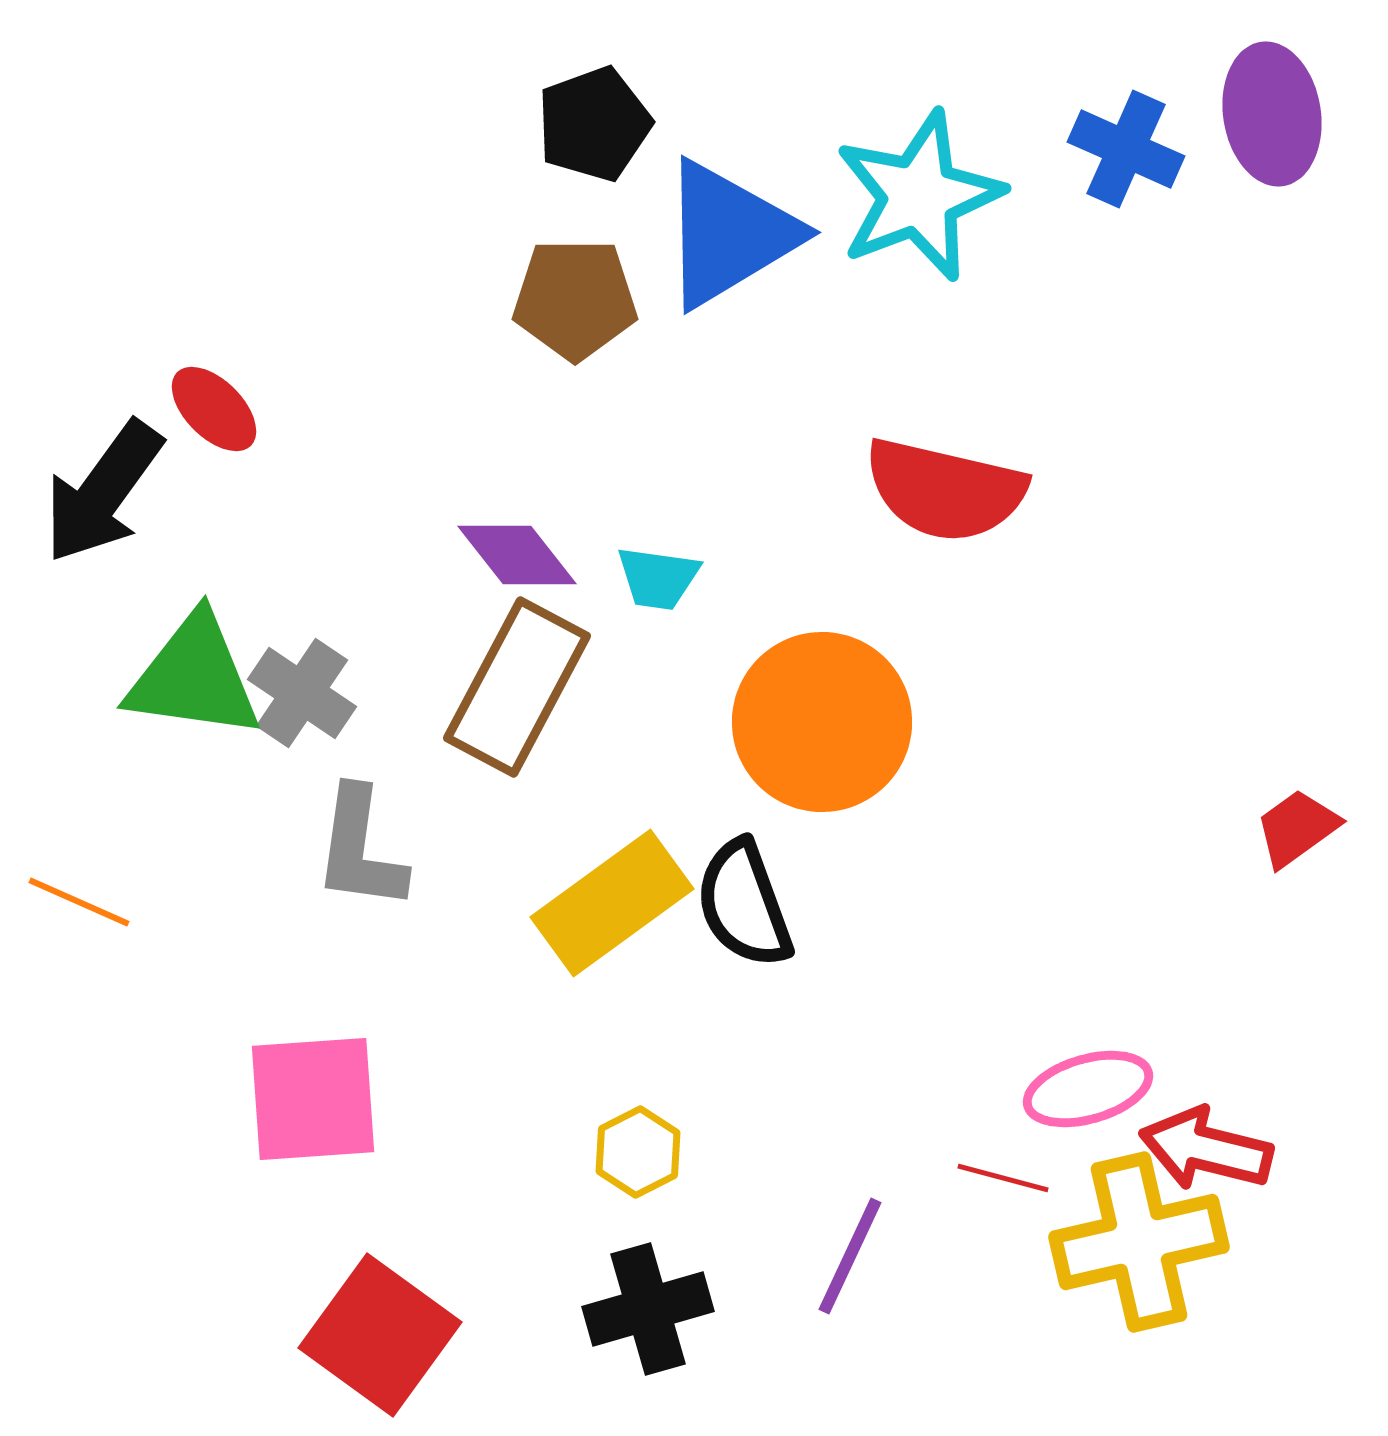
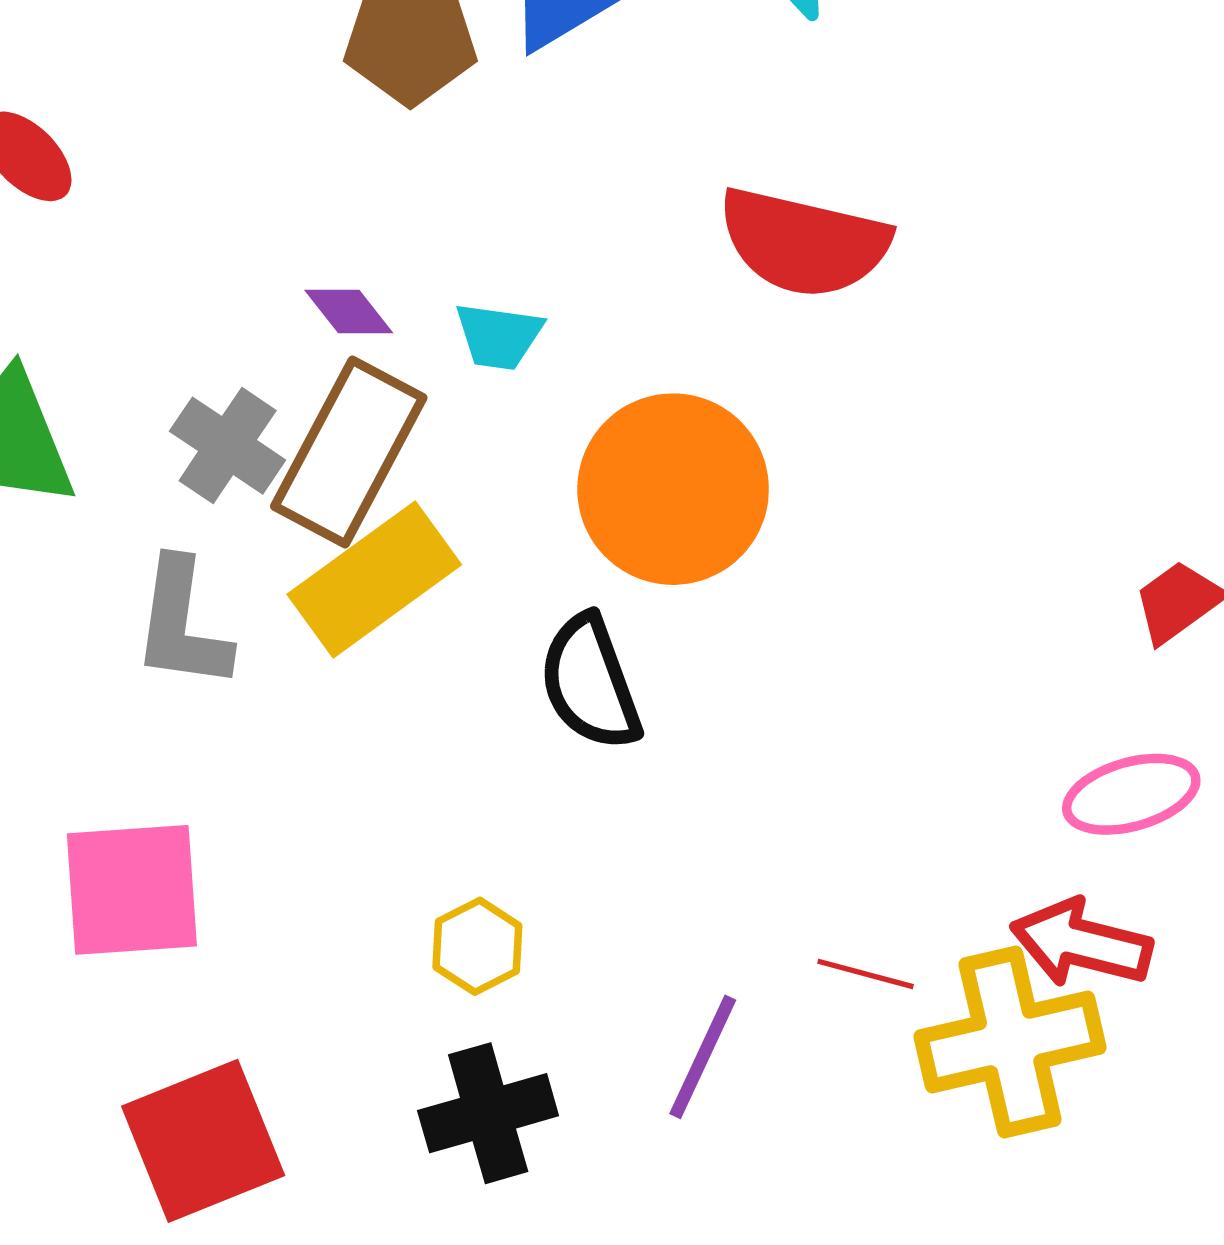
purple diamond: (517, 555) -> (349, 312), size x0.7
gray cross: (302, 693) -> (228, 446), moved
yellow rectangle: (612, 903) -> (374, 580), moved
pink ellipse: (1088, 1089) -> (1131, 794), moved
red square: (380, 1335) -> (203, 1141), turned 32

